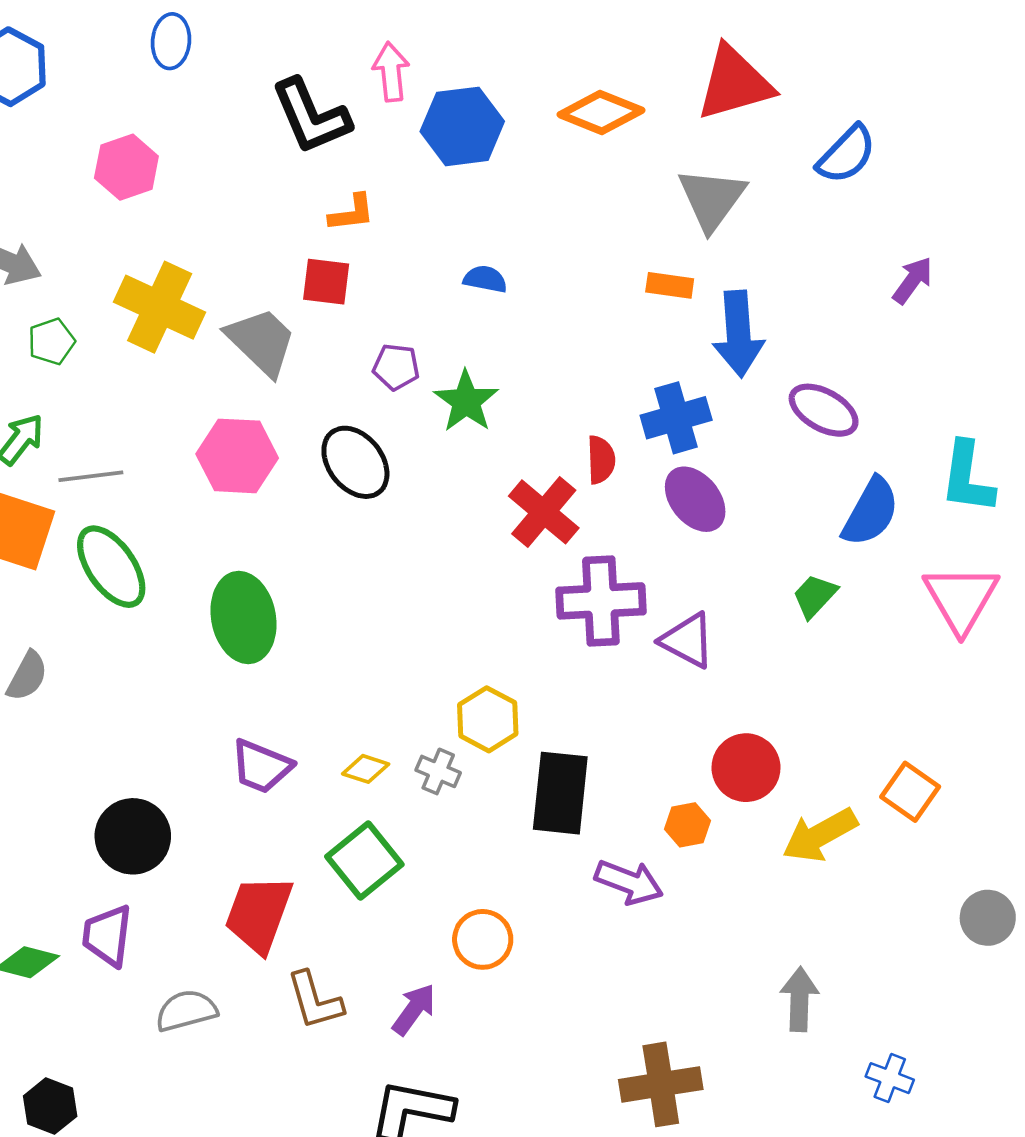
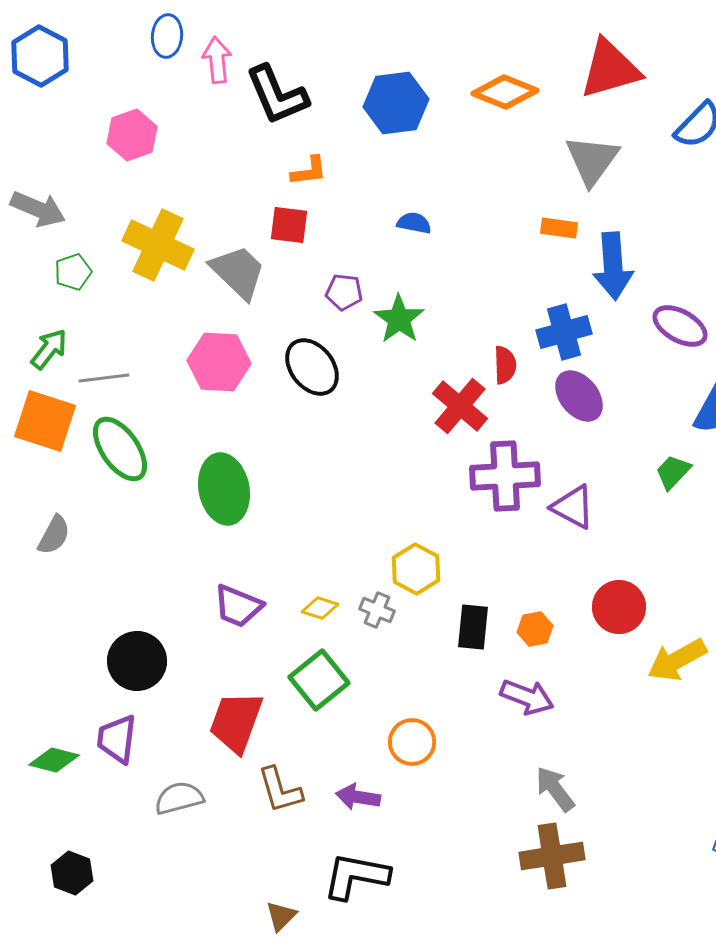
pink arrow: (391, 72) -> (217, 60), moved
black rectangle: (560, 793) -> (473, 627), size x0.7
orange hexagon: (687, 825) -> (535, 629), moved
gray arrow: (799, 999) -> (555, 789), moved, turned -39
purple arrow: (414, 1009) -> (358, 797), turned -117

